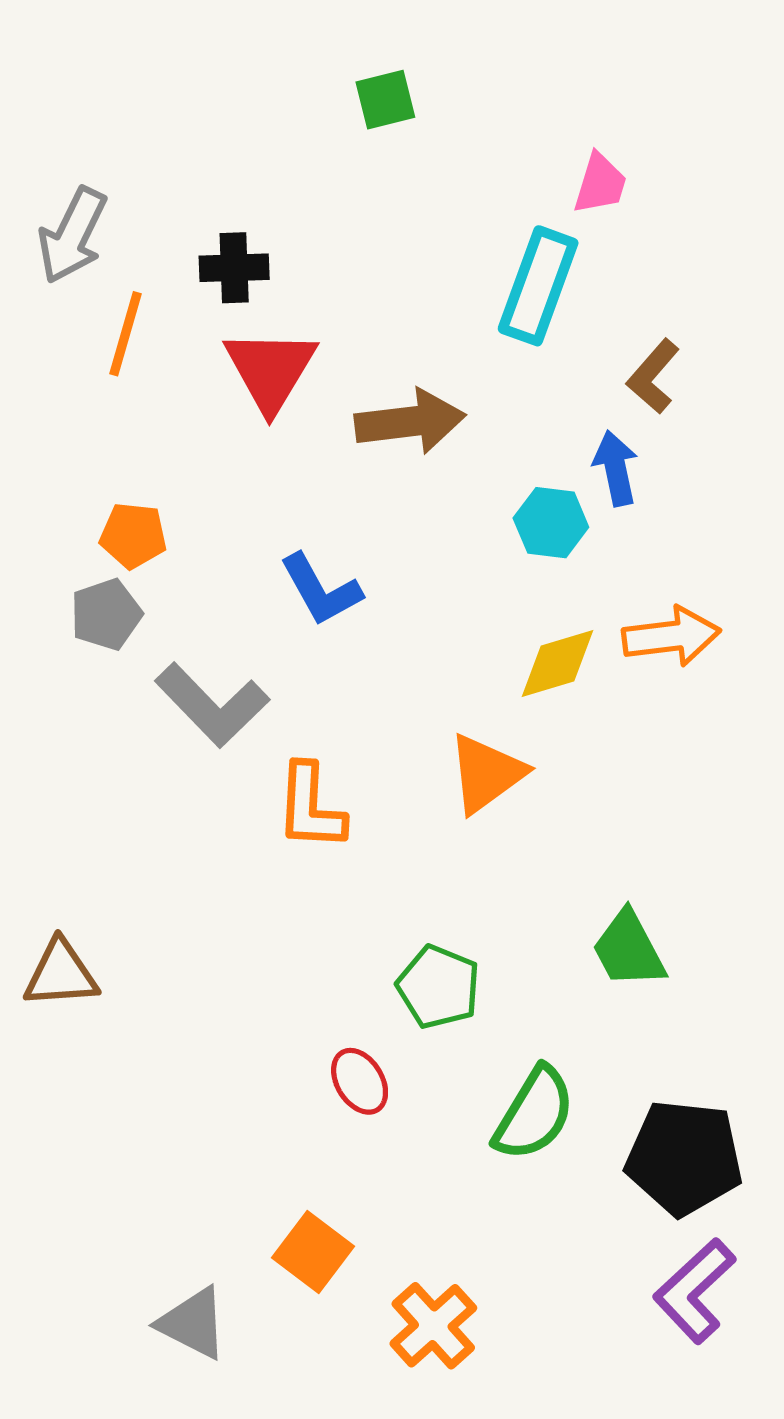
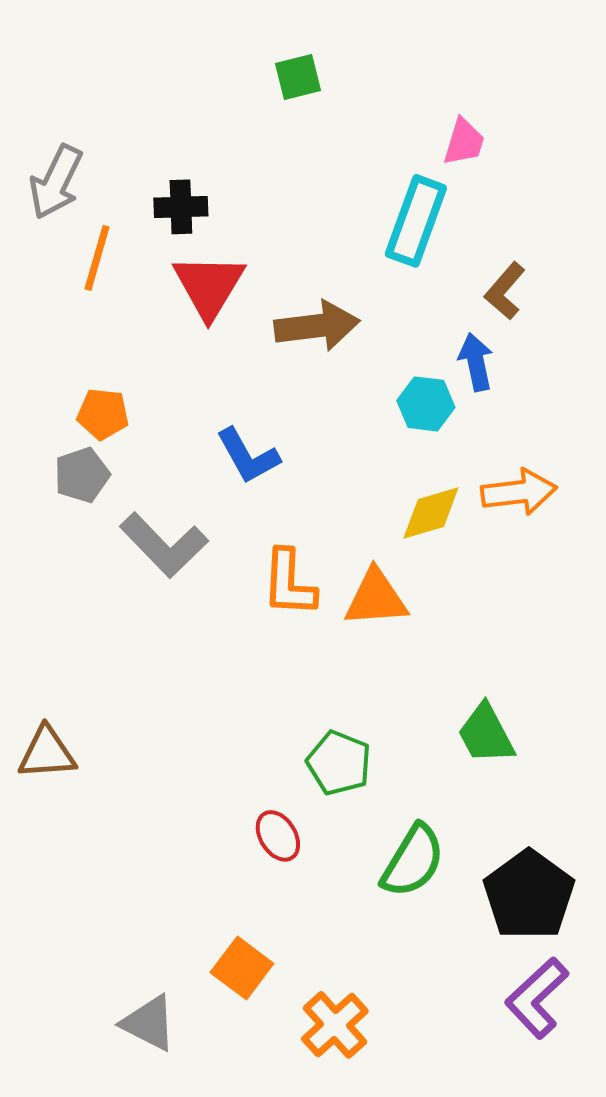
orange triangle: (486, 773) -> (376, 598), turned 32
orange L-shape: (310, 807) -> (289, 583), moved
black pentagon: (684, 1158) -> (529, 895), turned 30

